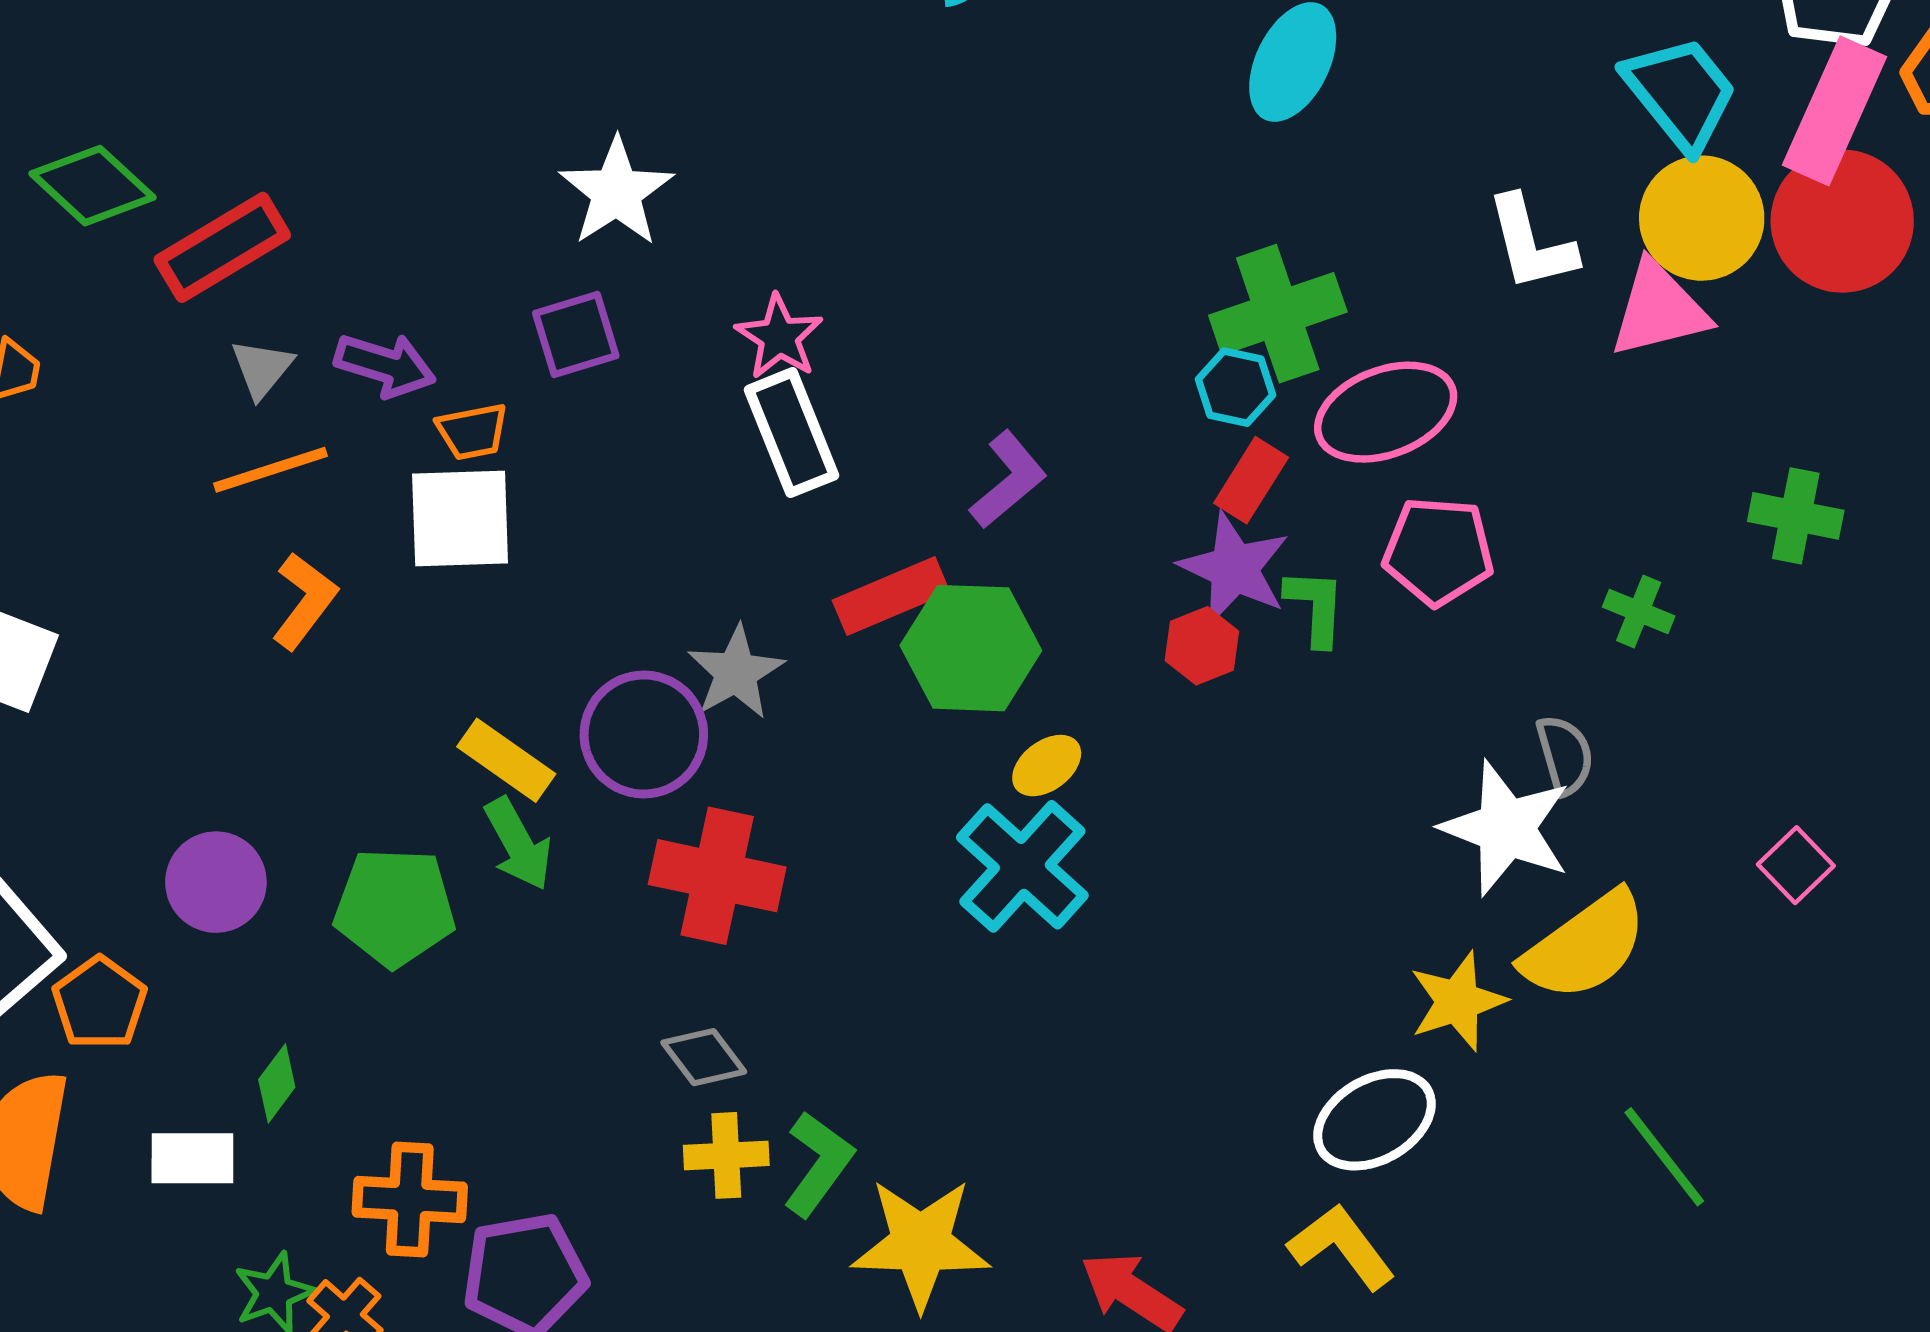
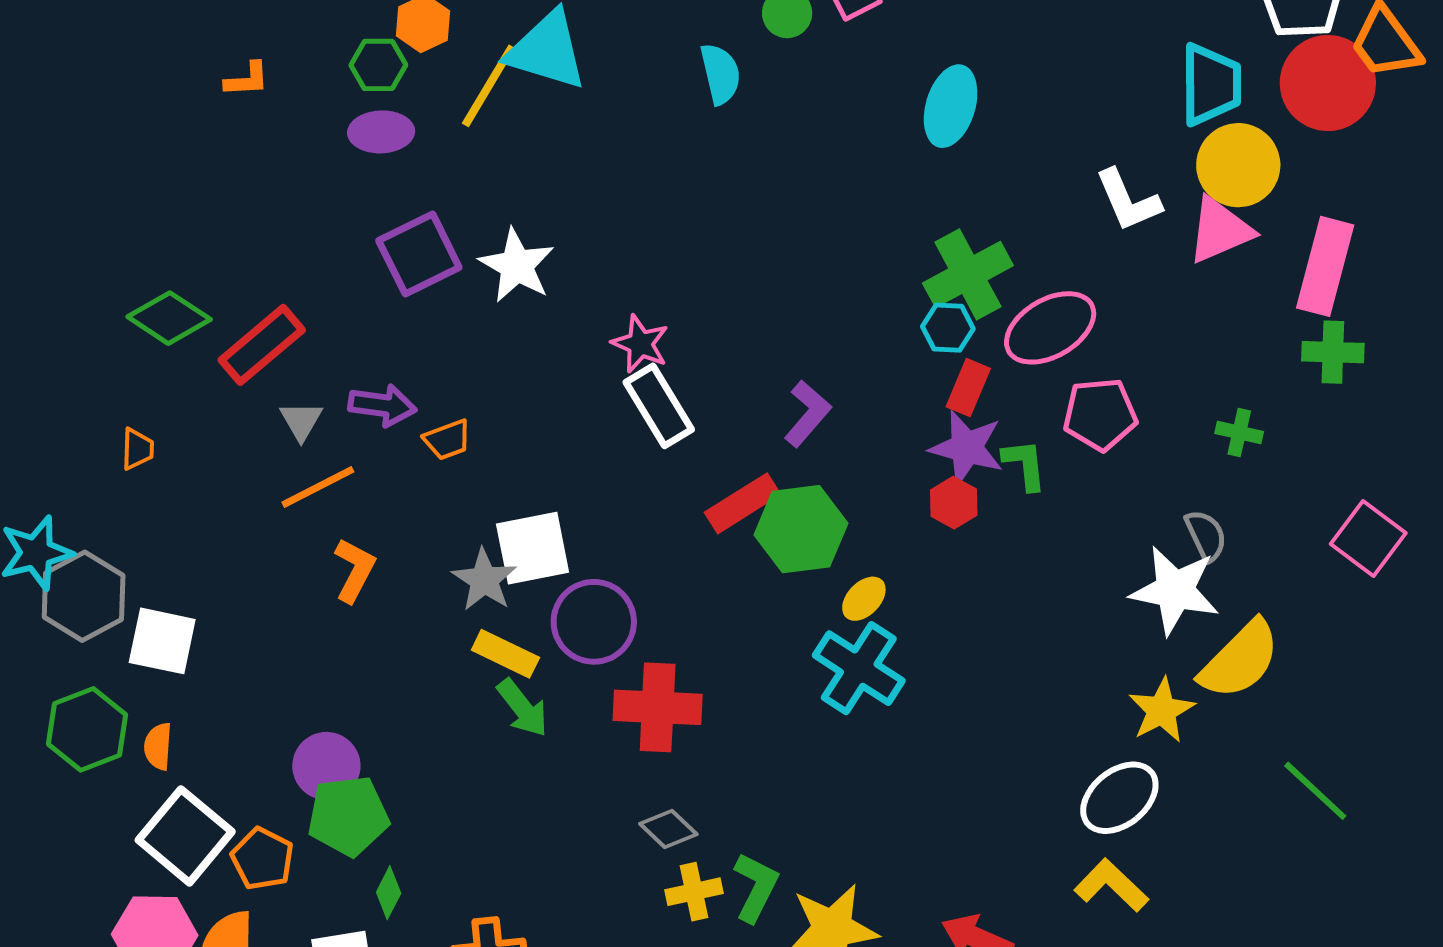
cyan trapezoid: (1681, 93) -> (1211, 85), turned 48
pink rectangle: (1834, 111) -> (1325, 266), moved
red circle: (1842, 221) -> (1328, 83), moved
purple square: (576, 335) -> (419, 254), moved, size x1.4
white square: (460, 519) -> (533, 548), moved
gray star: (736, 672) -> (484, 580), moved
pink square: (1796, 865) -> (1368, 538), moved, size x1.5
green pentagon: (395, 907) -> (348, 816), moved

